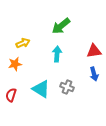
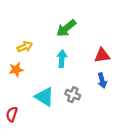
red semicircle: (11, 95) -> (12, 114), moved

